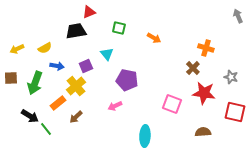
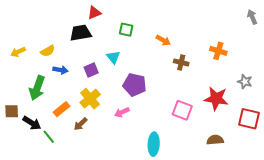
brown cross: (193, 68) -> (181, 63), moved, turned -32
brown square: (11, 78) -> (12, 111), moved
yellow cross: (76, 86) -> (90, 99), moved

